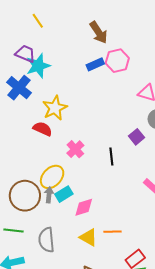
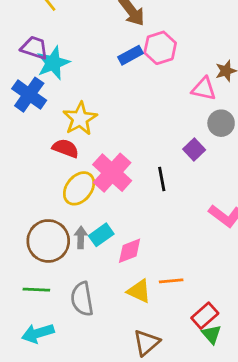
pink cross: (75, 149) -> (112, 173), size x1.6
yellow ellipse: (52, 177) -> (79, 188), moved

